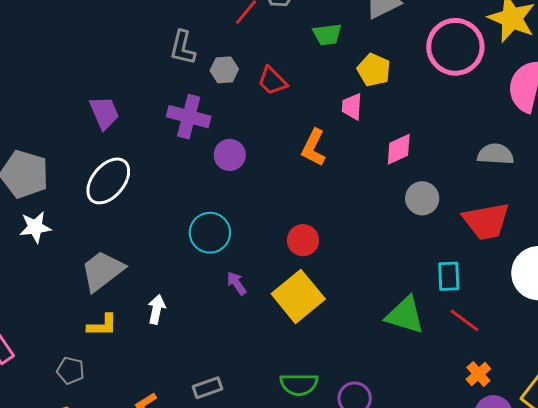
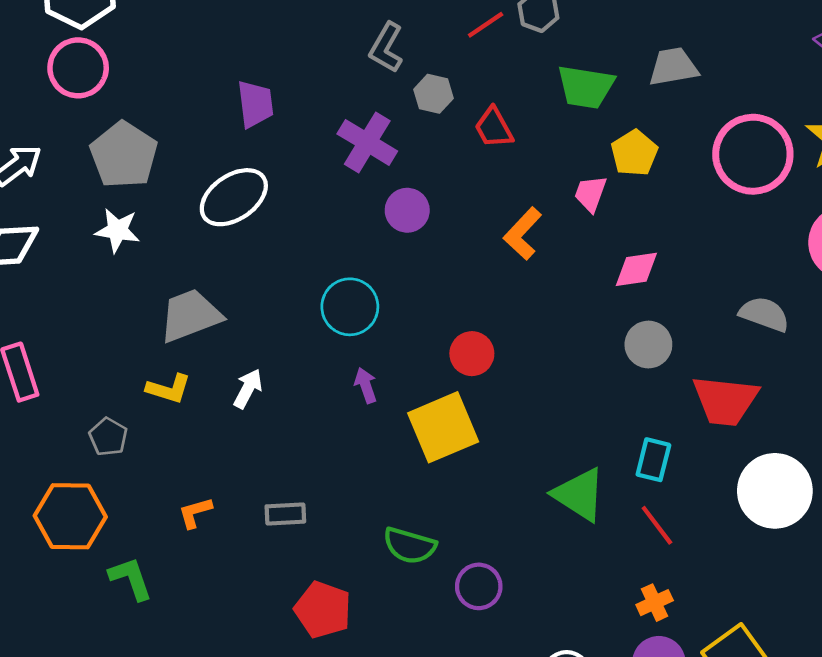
green trapezoid: (327, 34) -> (586, 87), size x1.4

